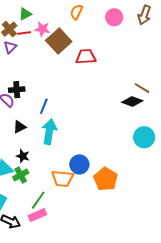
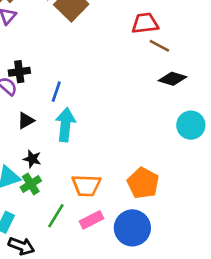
red trapezoid: (86, 57) -> (145, 23), moved
brown line: (142, 88) -> (159, 46), moved
blue circle: (79, 164) -> (132, 228), moved, size x1.4
pink rectangle: (37, 215) -> (91, 220), moved

